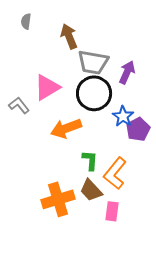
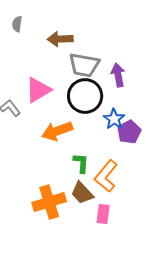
brown arrow: (69, 36) -> (60, 39), turned -70
purple arrow: (127, 72) -> (118, 75), turned -35

